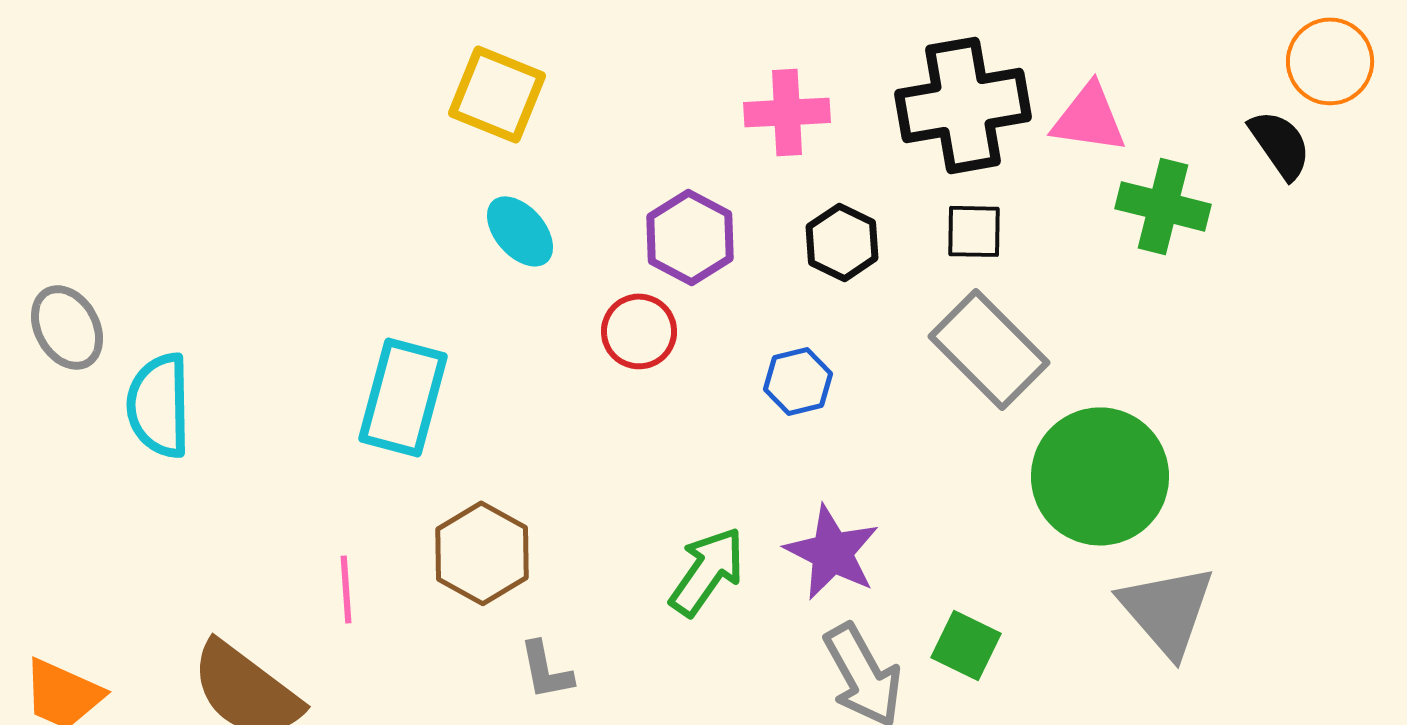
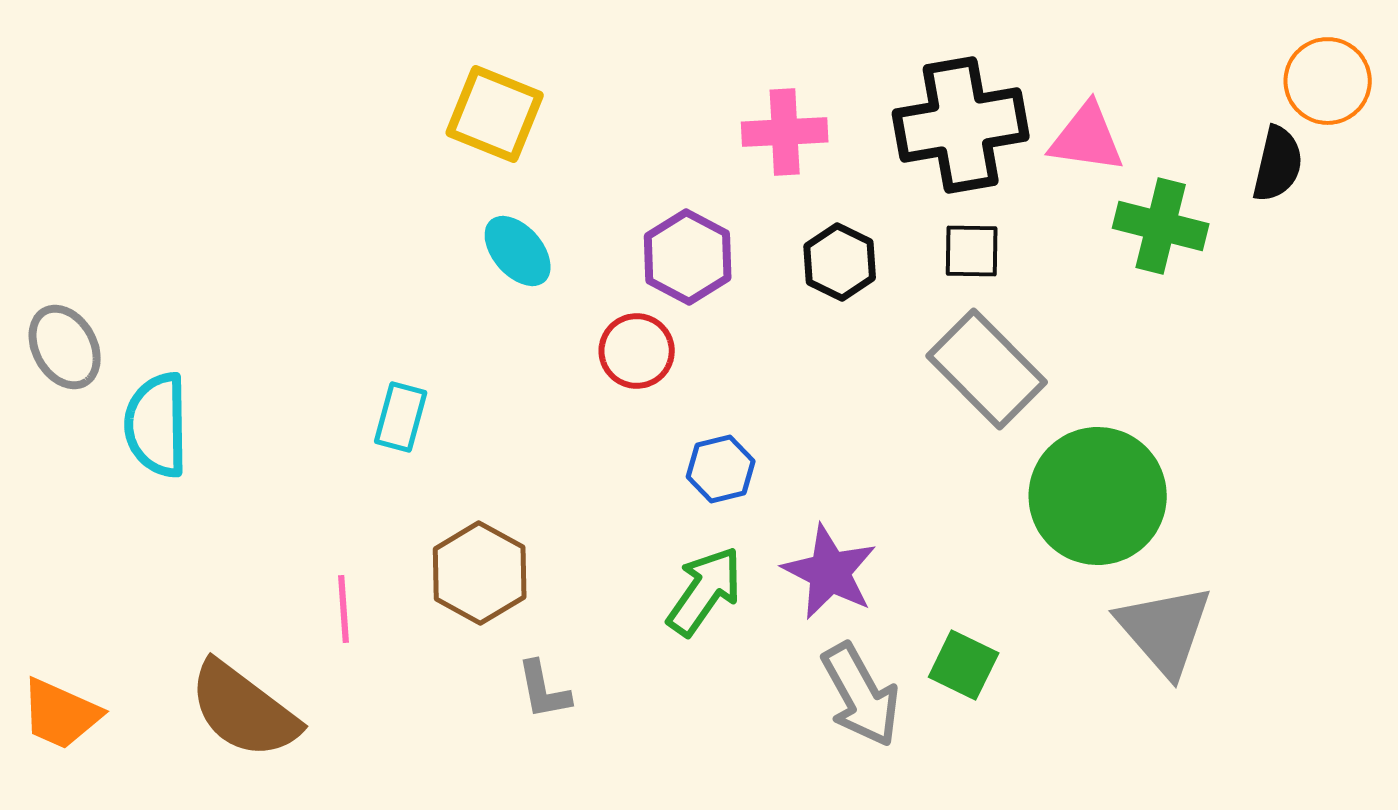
black semicircle: (1280, 144) -> (1278, 164), turned 48
blue hexagon: (798, 381) -> (721, 469), moved
cyan rectangle: (403, 397) -> (401, 417), size x0.6

